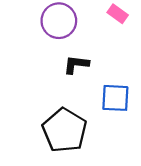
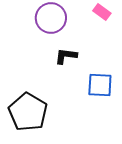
black pentagon: (65, 130) -> (28, 112), moved

